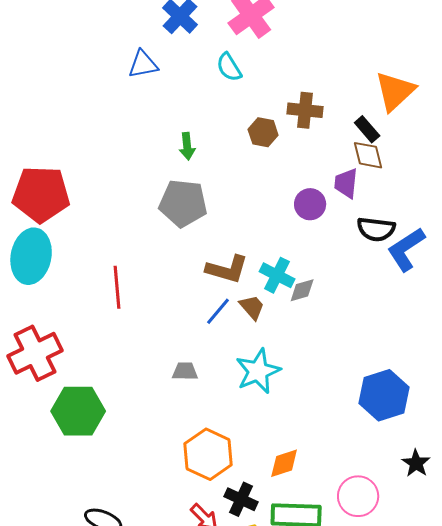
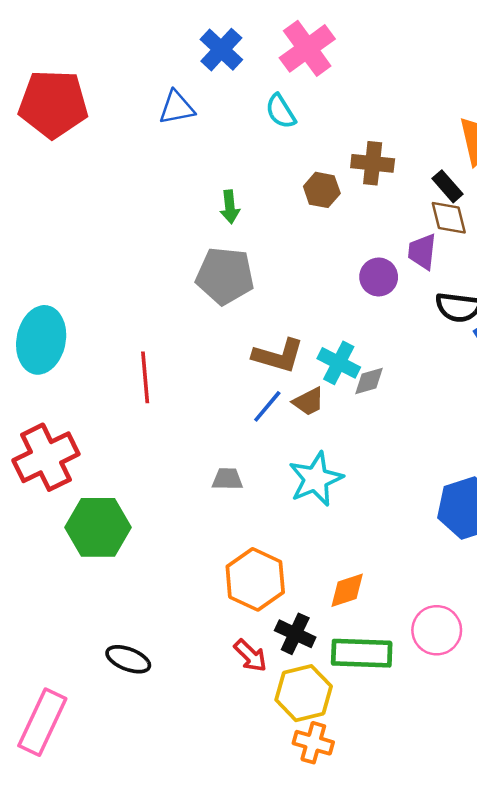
red pentagon: (41, 194) -> (53, 104), moved
brown trapezoid: (252, 307) -> (308, 402), turned 104

